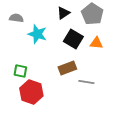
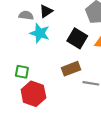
black triangle: (63, 13) -> (46, 11), moved
gray semicircle: (16, 18) -> (26, 15), moved

